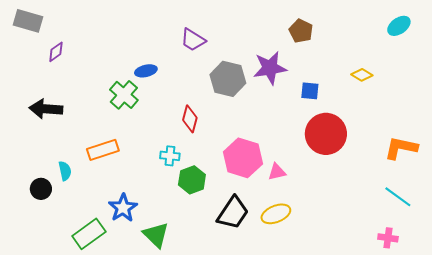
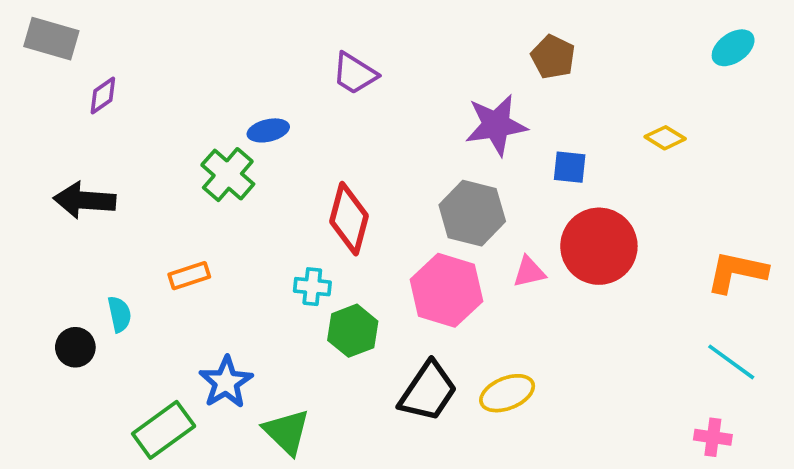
gray hexagon: (228, 79) -> (472, 213), moved
red diamond: (190, 119) -> (349, 219), size x1.4
orange rectangle: (103, 150) -> (189, 276), size x0.7
pink triangle: (277, 172) -> (529, 272), moved

